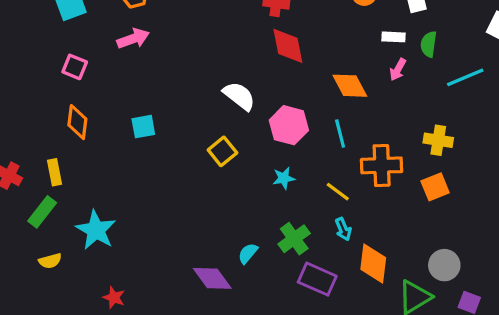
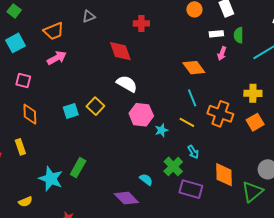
red diamond: (288, 46) -> (120, 51), moved
pink hexagon: (289, 125) -> (141, 115), moved
yellow square: (222, 151) -> (95, 106), moved
orange cross: (382, 165) -> (220, 114), turned 30
yellow line: (338, 192) -> (187, 122), moved
green rectangle: (42, 212) -> (78, 168), moved
cyan arrow: (343, 229) -> (193, 152), moved
cyan semicircle: (248, 253) -> (146, 180), turned 96

